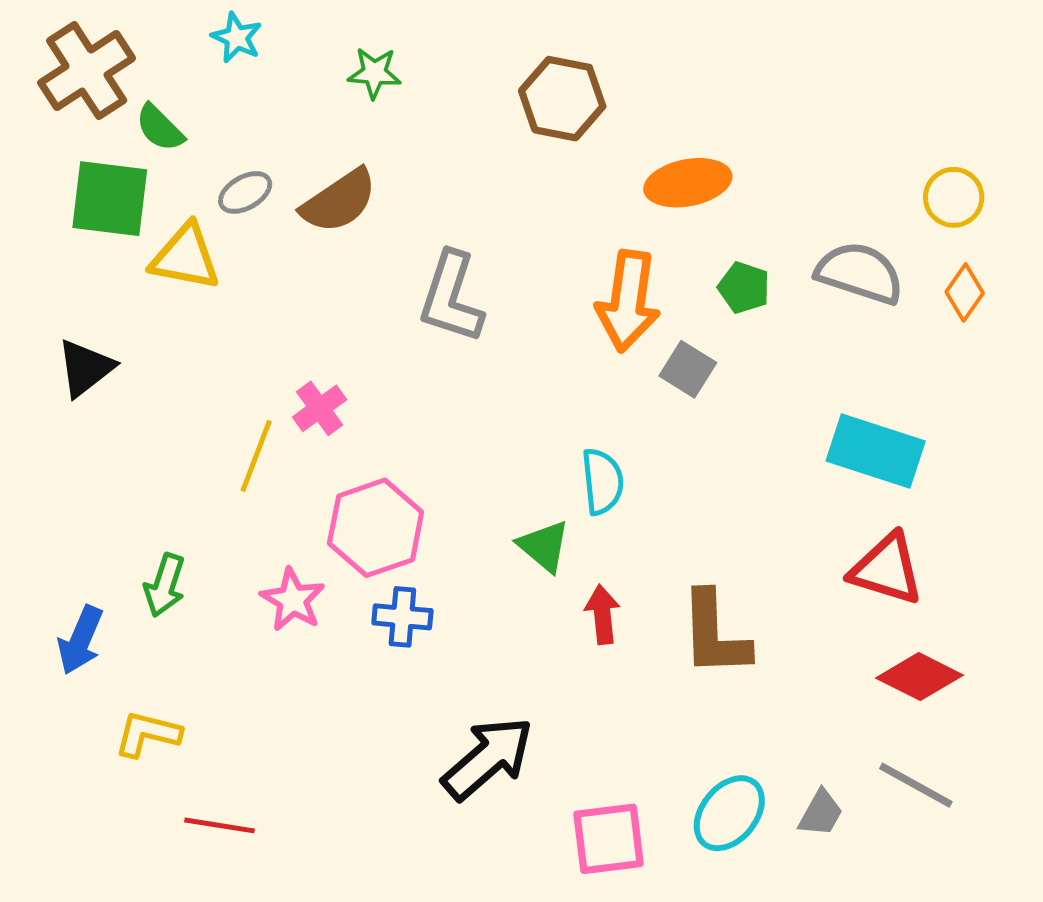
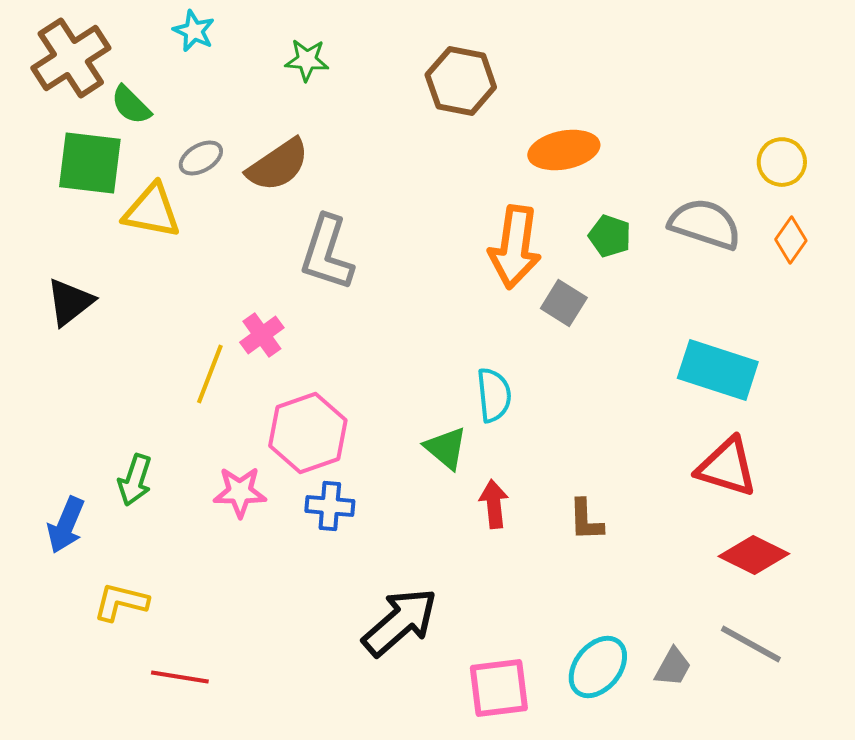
gray L-shape: (451, 297) -> (327, 253), moved
pink star: (293, 600) -> (240, 492), turned -30
brown L-shape: (715, 634) -> (586, 520), size x0.6

